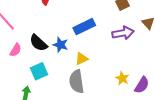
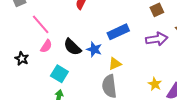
pink semicircle: (16, 50) -> (46, 46), moved
cyan square: (39, 71) -> (59, 74), moved, turned -36

